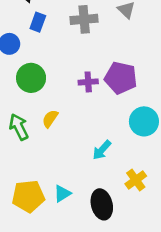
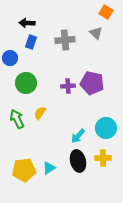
cyan circle: (144, 121) -> (106, 128), moved
yellow cross: (136, 180) -> (103, 158), turned 35
black ellipse: (102, 204) -> (78, 161), moved

